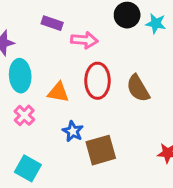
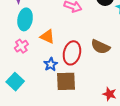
red ellipse: (98, 81) -> (72, 53), moved
brown semicircle: (138, 88) -> (100, 47), turned -48

